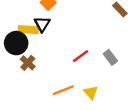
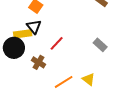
red line: (81, 56) -> (57, 43), moved
brown cross: (28, 63) -> (39, 62), moved

